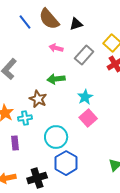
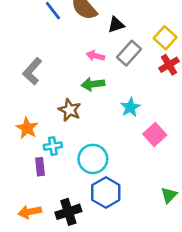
black triangle: (76, 24) -> (116, 25), moved
pink arrow: (56, 48) -> (95, 56), moved
cyan cross: (25, 118) -> (53, 146), moved
pink square: (88, 118) -> (155, 134), moved

